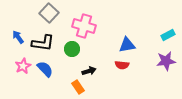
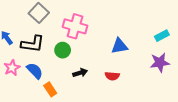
red semicircle: (122, 65) -> (112, 76), moved
orange rectangle: (78, 87) -> (50, 89), moved

